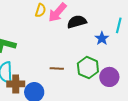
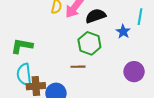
green hexagon: (88, 68) -> (89, 43), moved

